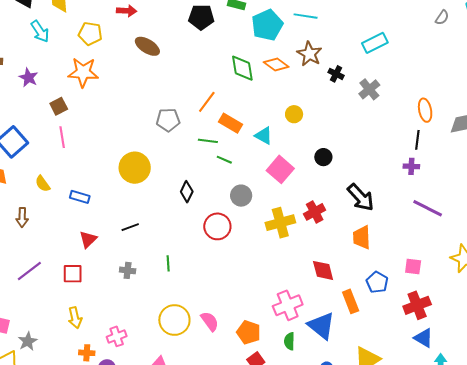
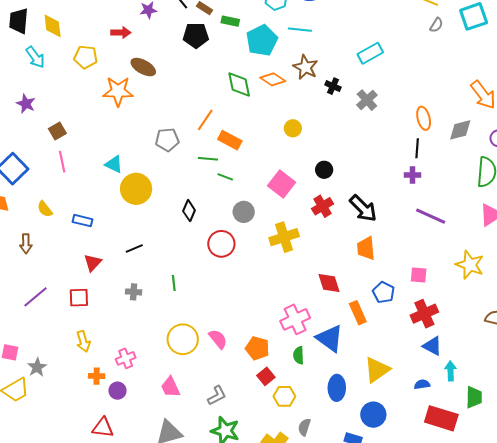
orange star: (83, 72) -> (118, 91), moved
cyan triangle: (264, 136) -> (114, 164), moved
red cross: (315, 212) -> (323, 206), moved

